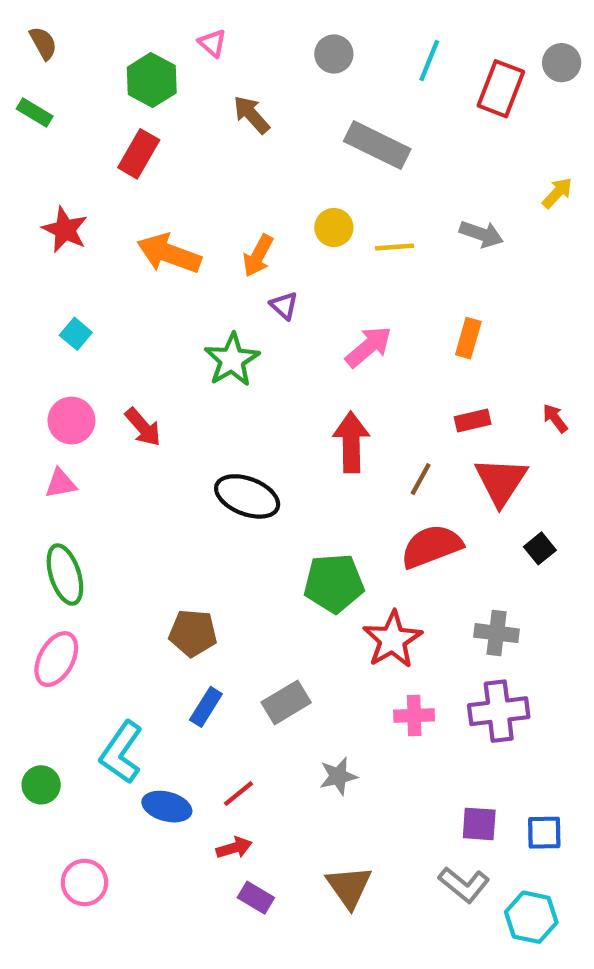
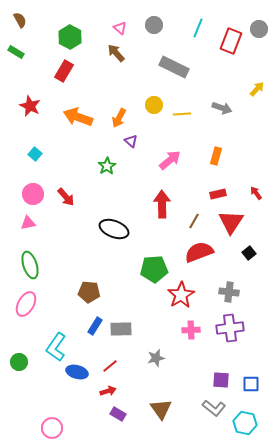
pink triangle: (212, 43) -> (120, 28), moved
green star: (232, 360) -> (107, 166), size x0.7
gray rectangle: (286, 702) -> (121, 329), moved, turned 30
pink circle: (84, 882) -> (52, 428), moved

